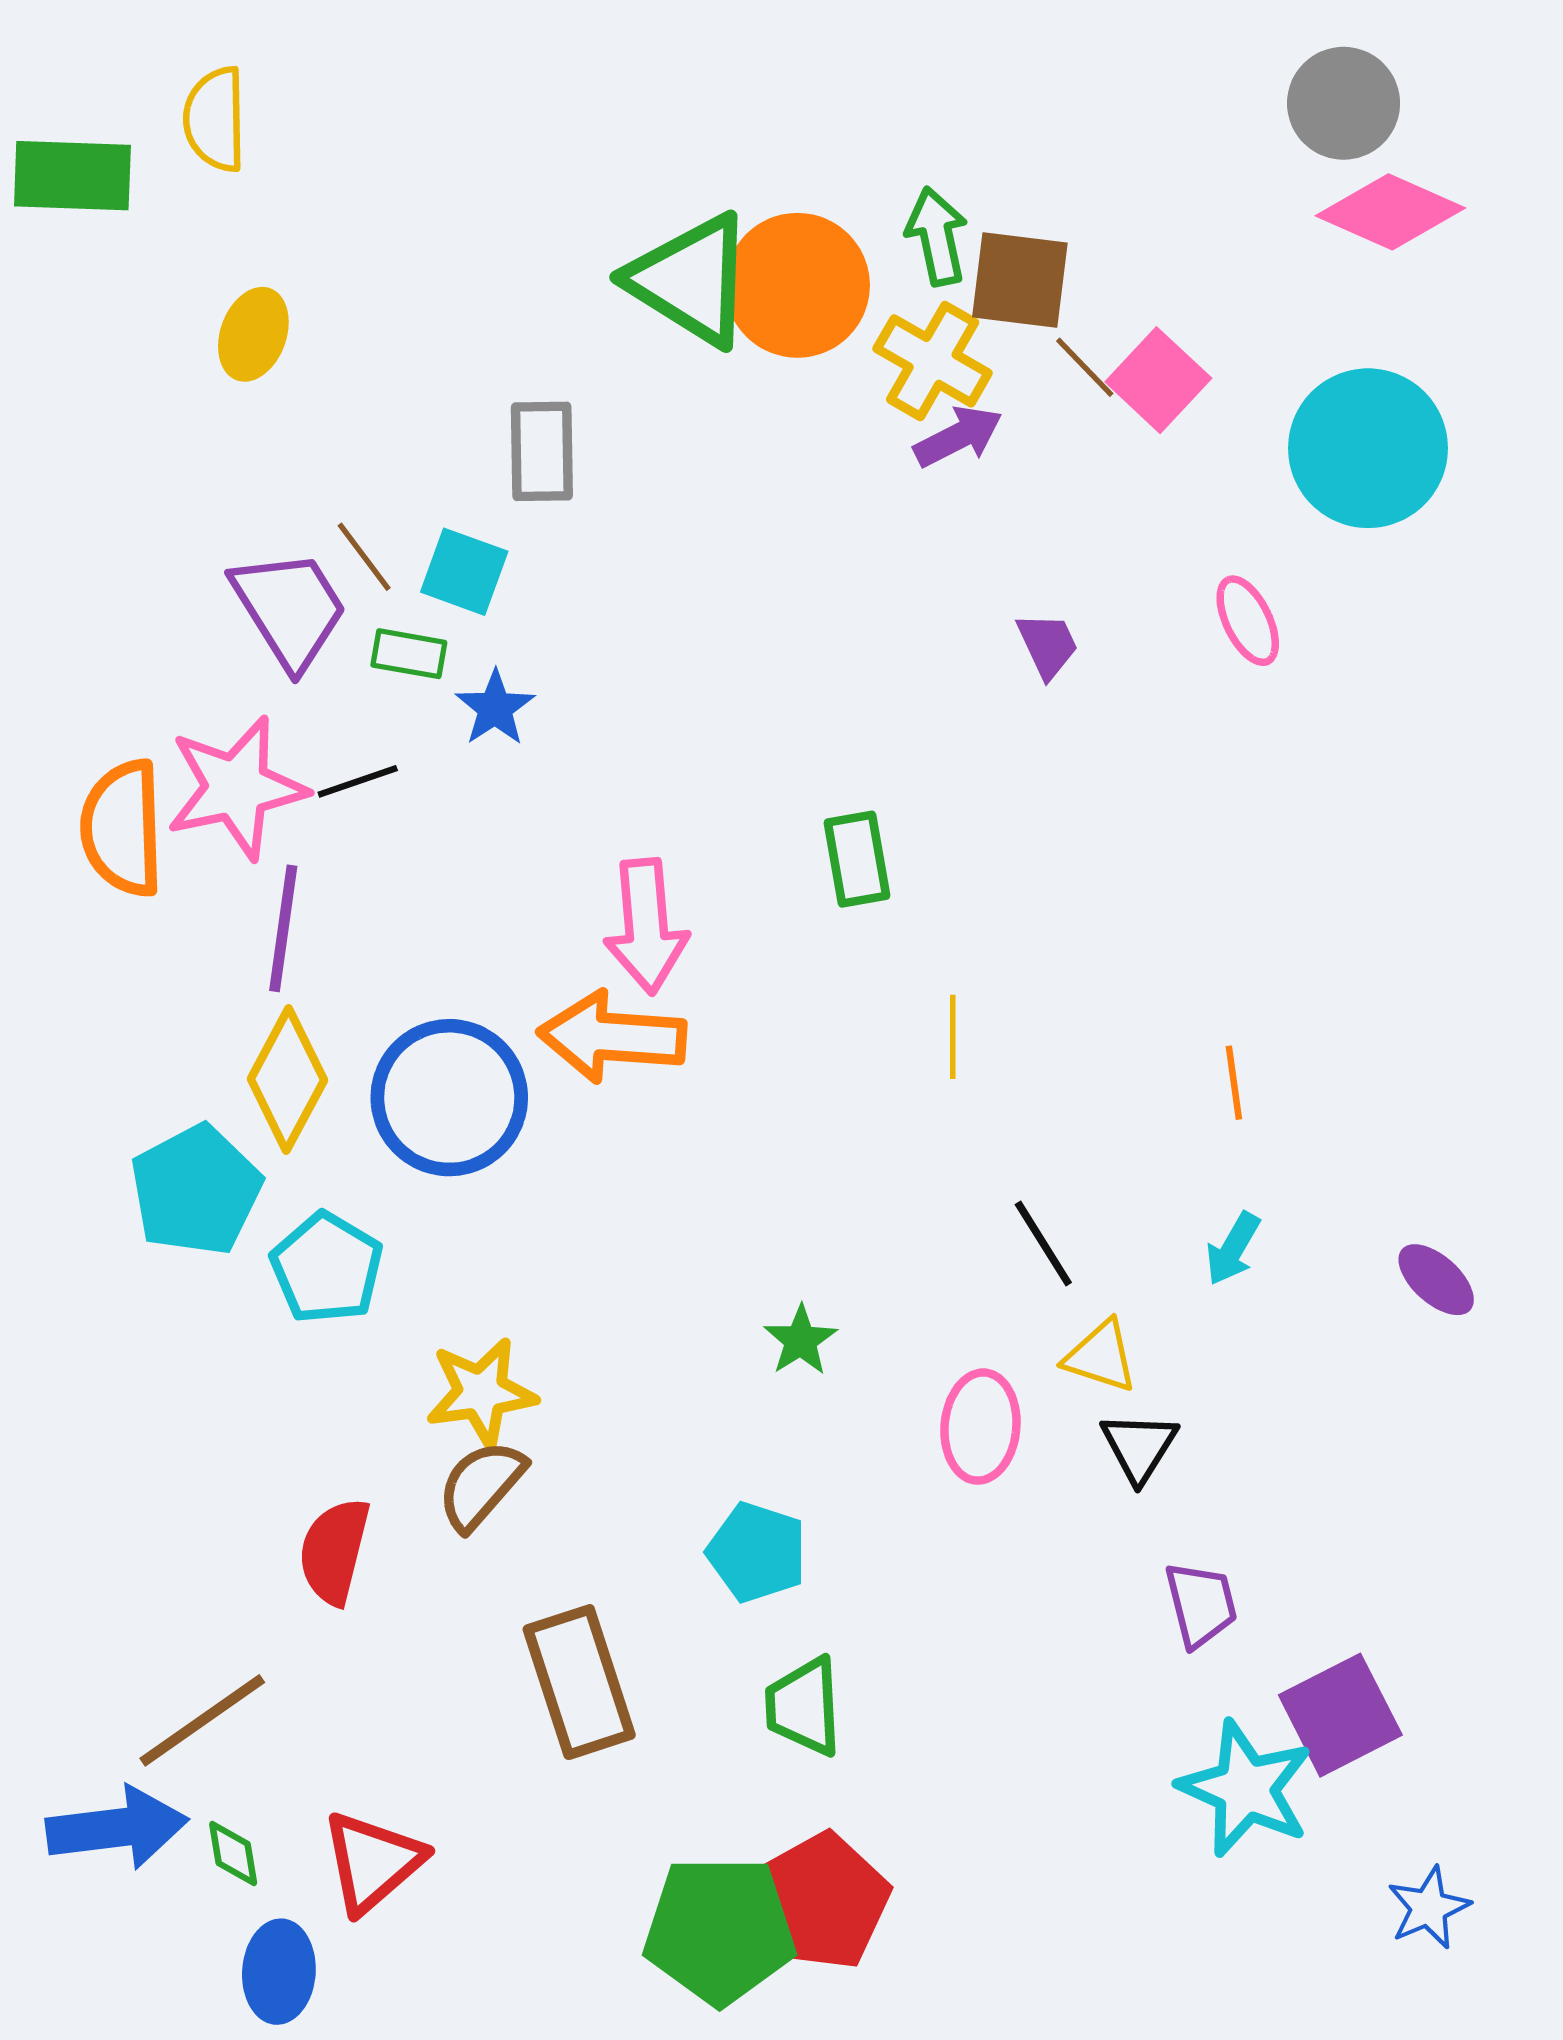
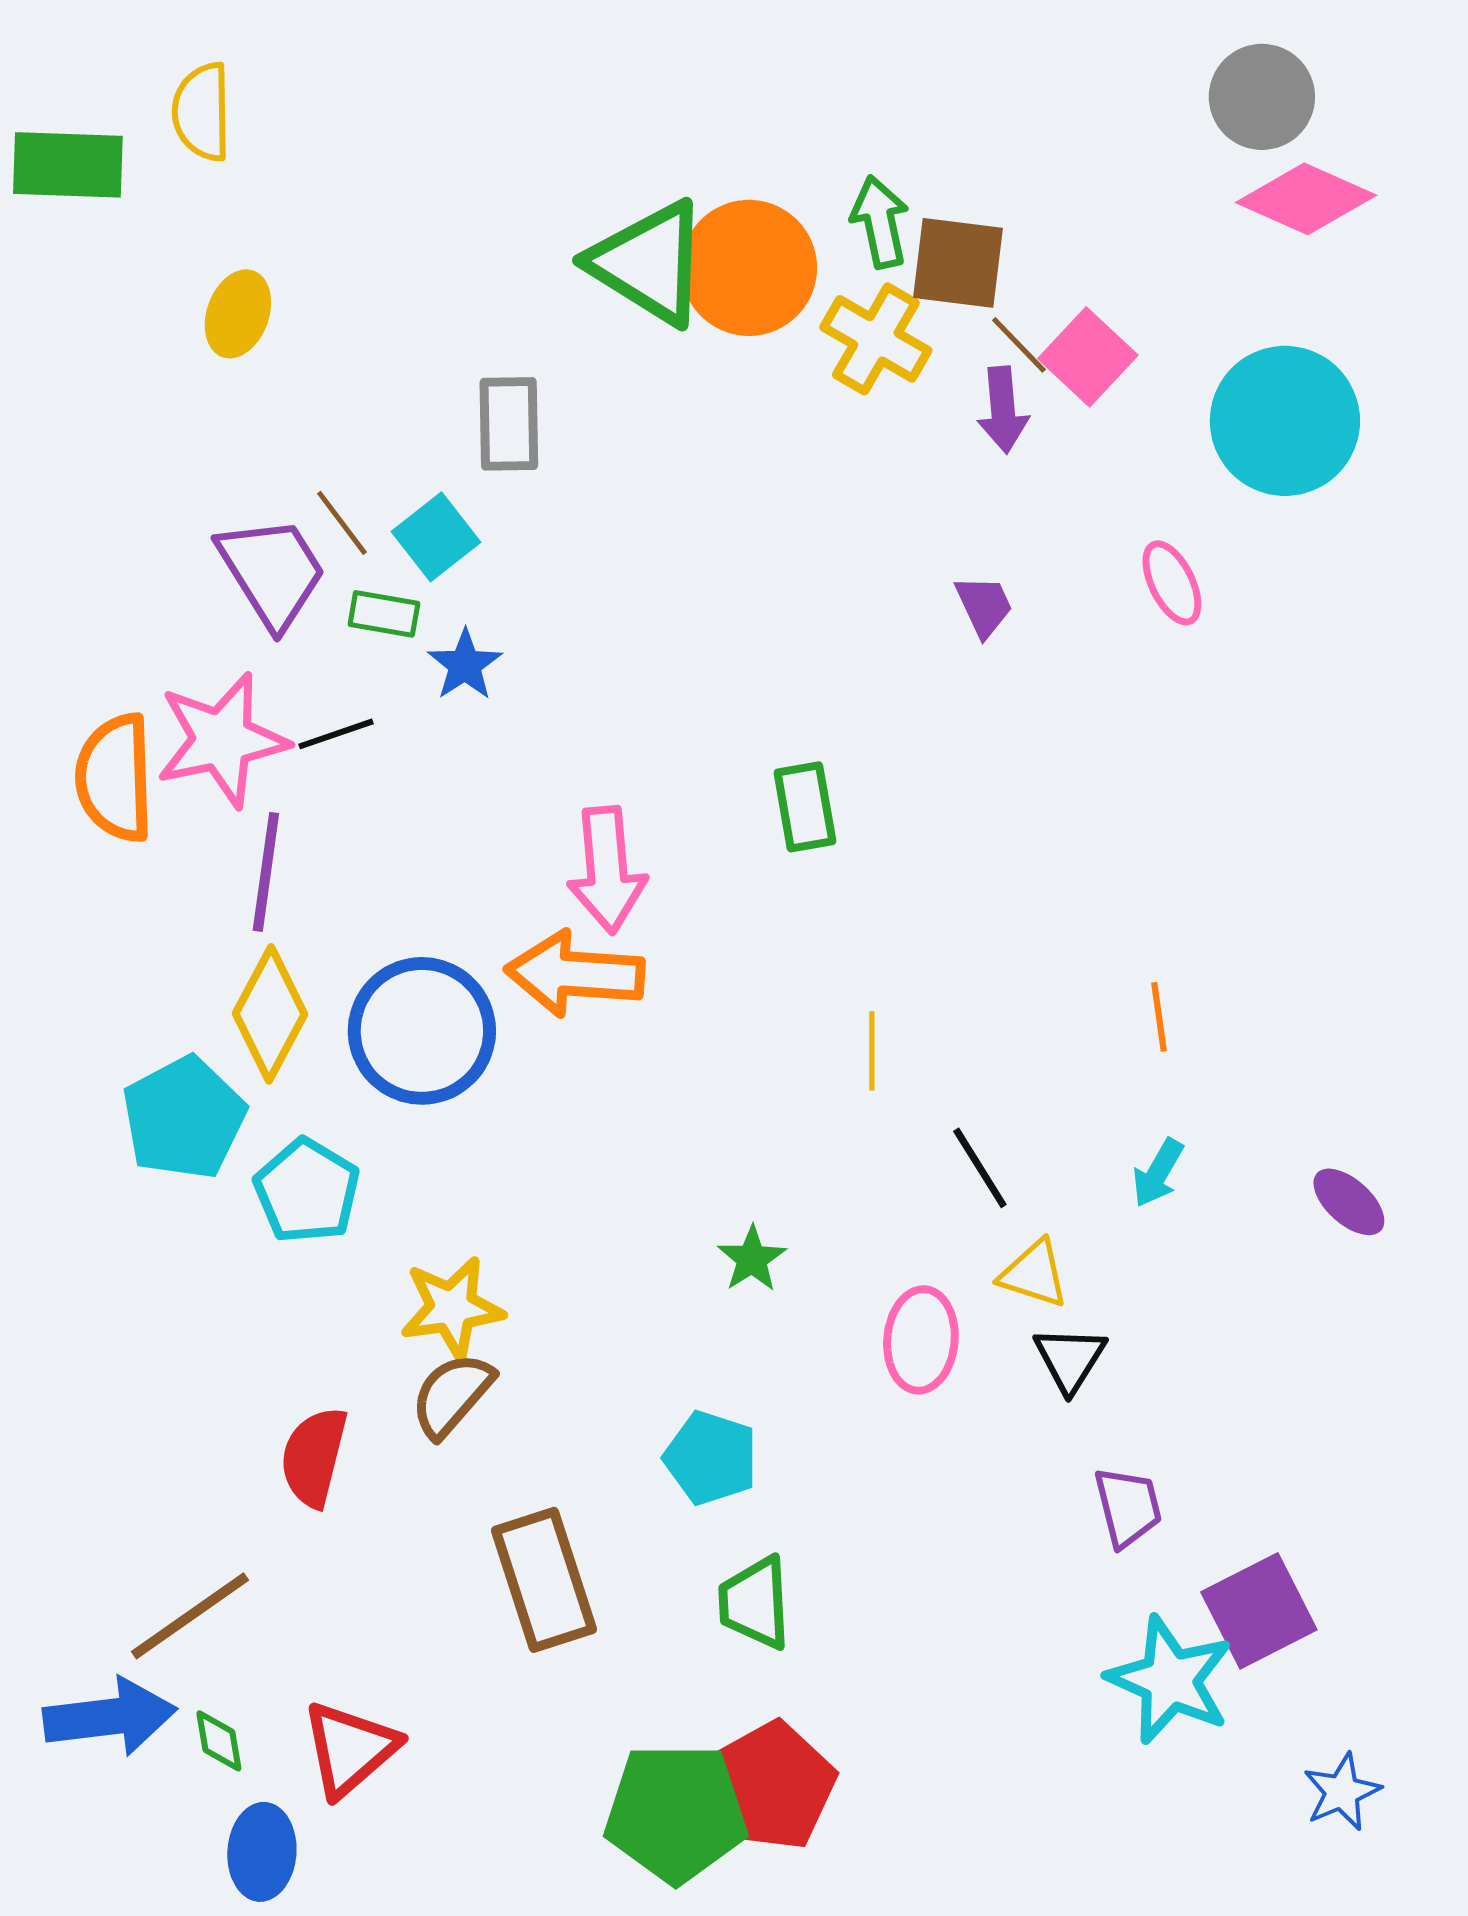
purple arrow: (958, 436) -> (1003, 410), moved, turned 112
cyan square: (464, 572) -> (436, 537), turned 32
yellow line: (953, 1037) -> (872, 1051), moved

